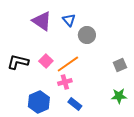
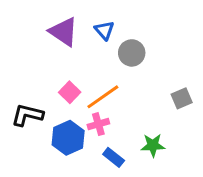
black L-shape: (18, 62) -> (27, 115), moved
green star: (119, 96) -> (153, 145), moved
blue hexagon: (39, 102) -> (68, 138), moved

